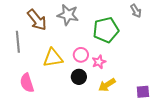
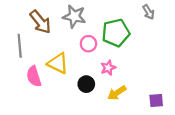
pink circle: (81, 55) -> (88, 44), moved
yellow triangle: (53, 58) -> (58, 63), turned 35
pink semicircle: (27, 83) -> (34, 76), moved

